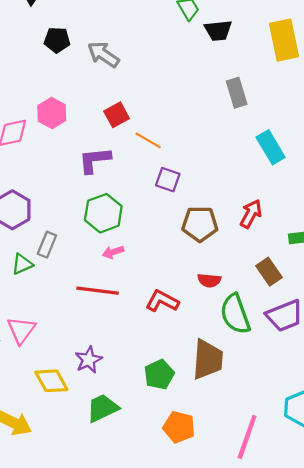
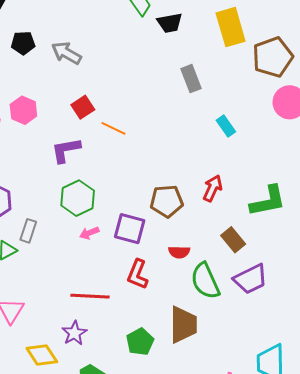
cyan rectangle: (271, 147) -> (226, 126), size x0.7
purple square: (168, 180) -> (130, 229), moved, size x1.4
red line: (98, 291) -> (90, 296), moved
red L-shape: (162, 301) -> (138, 274), turned -92

